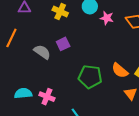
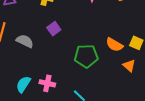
gray semicircle: (42, 52) -> (25, 41), moved
cyan semicircle: (23, 93) -> (23, 84), turned -42

